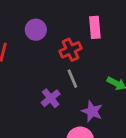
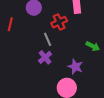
gray line: (72, 79) -> (48, 39), moved

